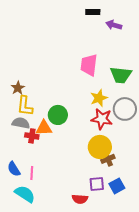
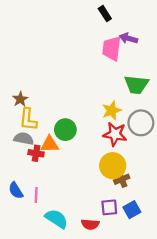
black rectangle: (93, 12) -> (105, 14), turned 56
purple arrow: (114, 25) -> (128, 38), moved
pink trapezoid: (89, 65) -> (112, 48), moved
cyan semicircle: (25, 194) -> (56, 219), moved

